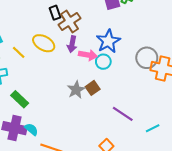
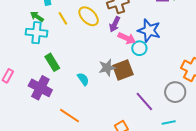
blue star: (108, 41) -> (149, 30), turned 30
gray circle: (147, 58) -> (175, 92), moved
brown square: (93, 88) -> (123, 70), size x1.5
cyan semicircle: (31, 129) -> (83, 79), moved

